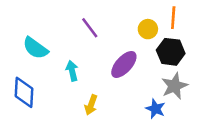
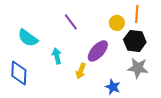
gray star: (174, 86) -> (138, 68), turned 30
yellow arrow: (91, 105) -> (81, 71), moved
blue star: (156, 109) -> (113, 87), moved

